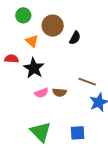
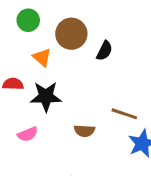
black star: (34, 68) -> (46, 97), turned -30
pink semicircle: (41, 93) -> (28, 134), moved

